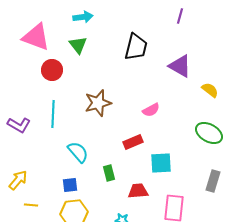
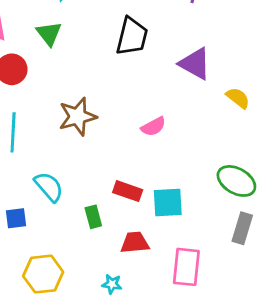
green ellipse: (209, 133) -> (236, 181), moved
red rectangle: (133, 142) -> (128, 191), moved, turned 42
blue square: (70, 185) -> (16, 218), moved

